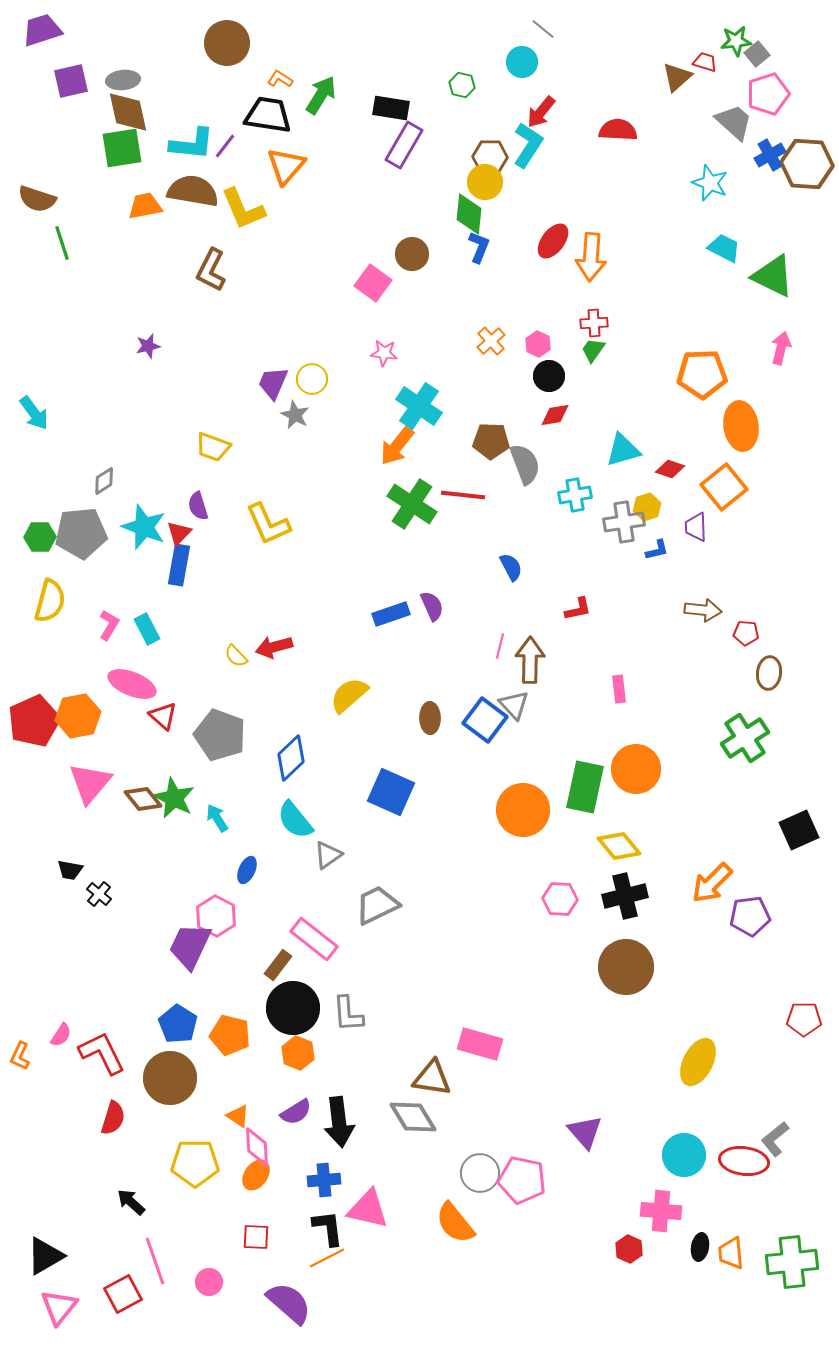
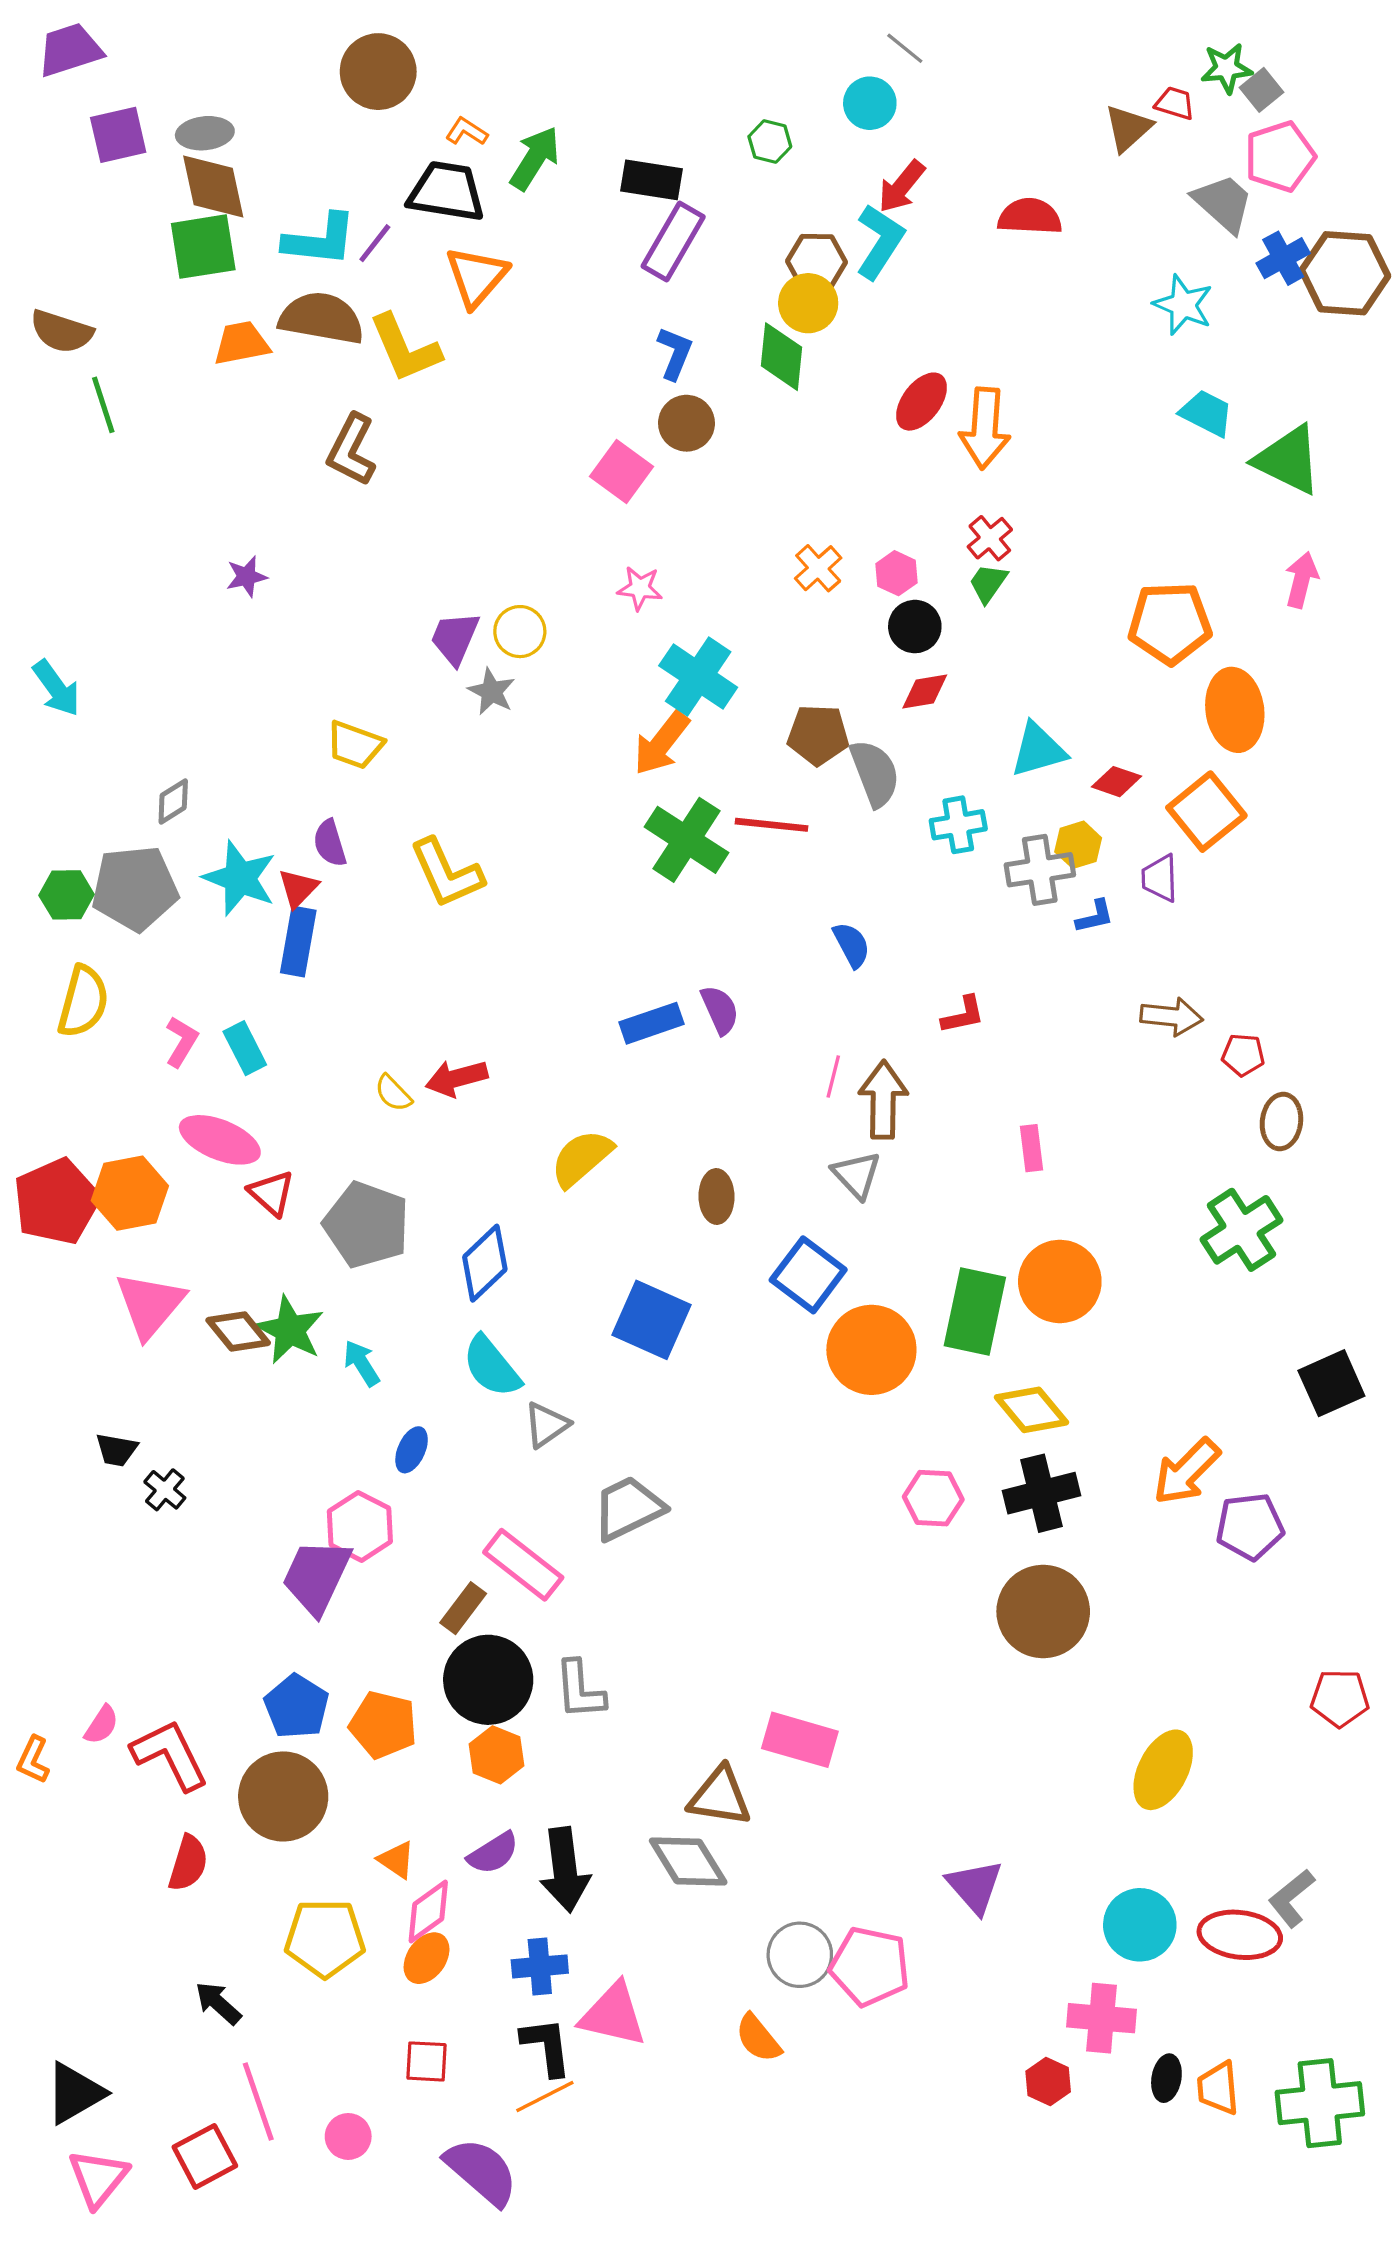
blue L-shape: (479, 247) -> (675, 353), moved
red cross: (594, 323) -> (990, 538), turned -36
blue square: (485, 720) -> (808, 1275), moved
pink diamond: (257, 1147) -> (428, 1911), turned 57
orange semicircle: (455, 1223) -> (758, 2038), size x0.7

